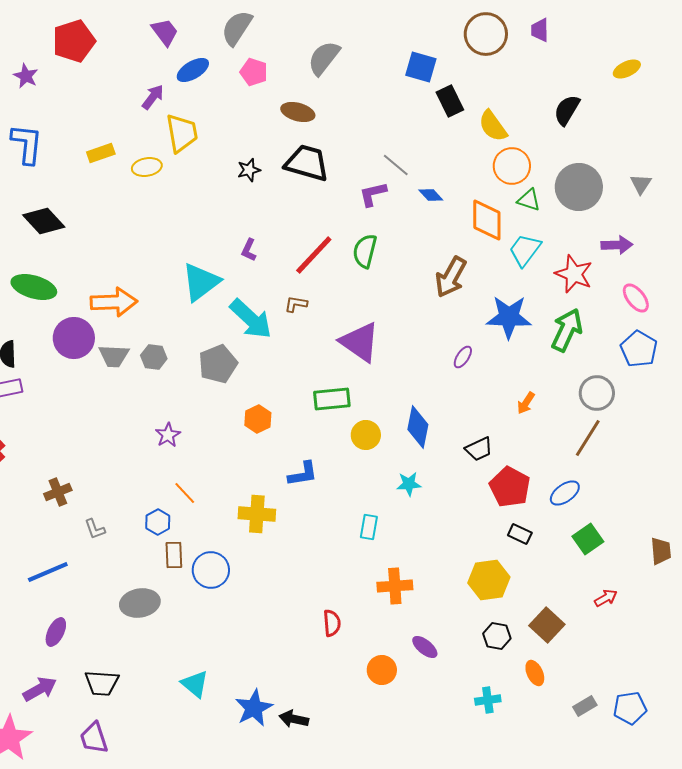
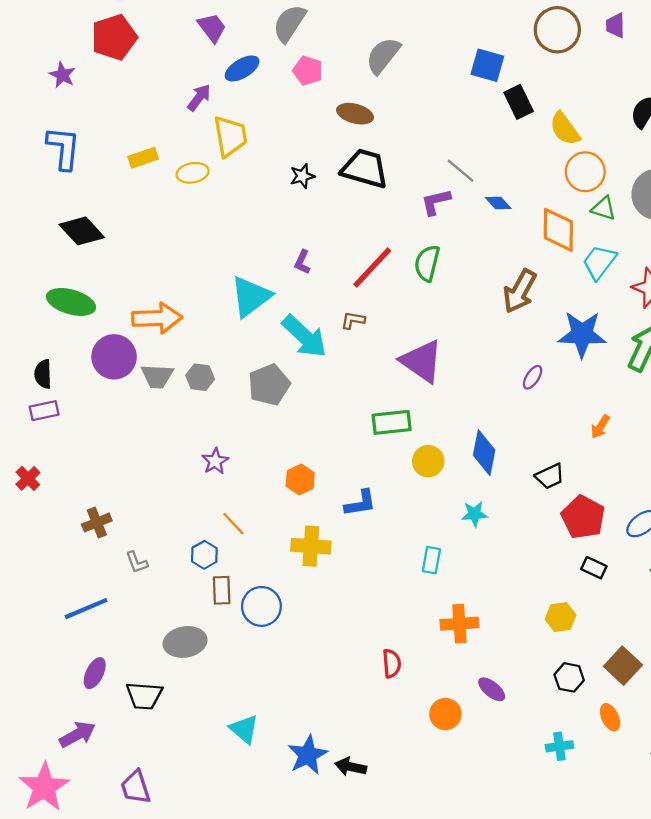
orange hexagon: (258, 419) -> (300, 479), moved
yellow hexagon: (489, 580) -> (561, 617), size x0.7
black trapezoid: (102, 683) -> (144, 696), moved

